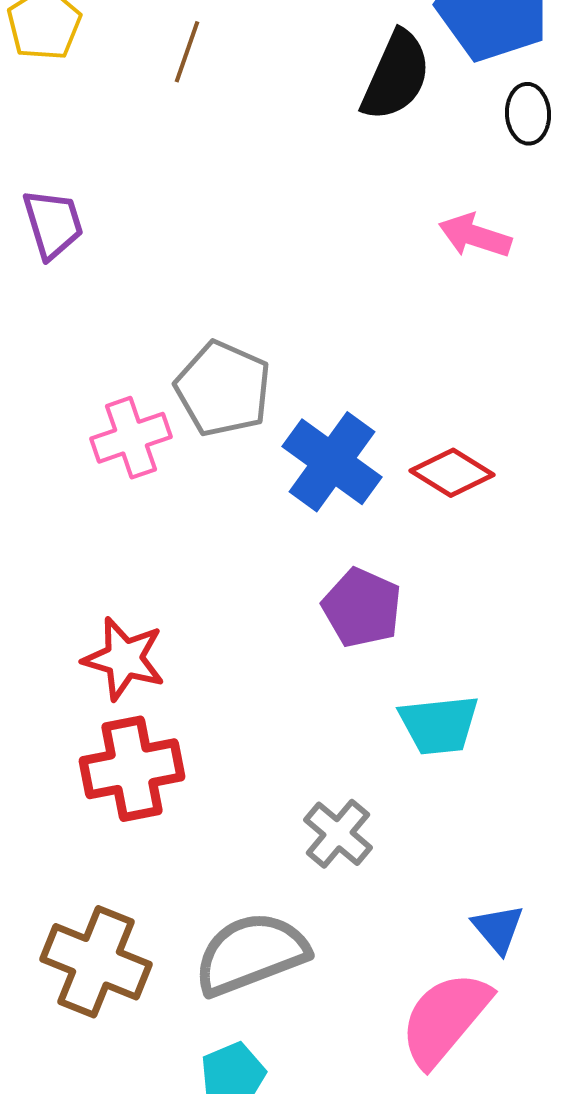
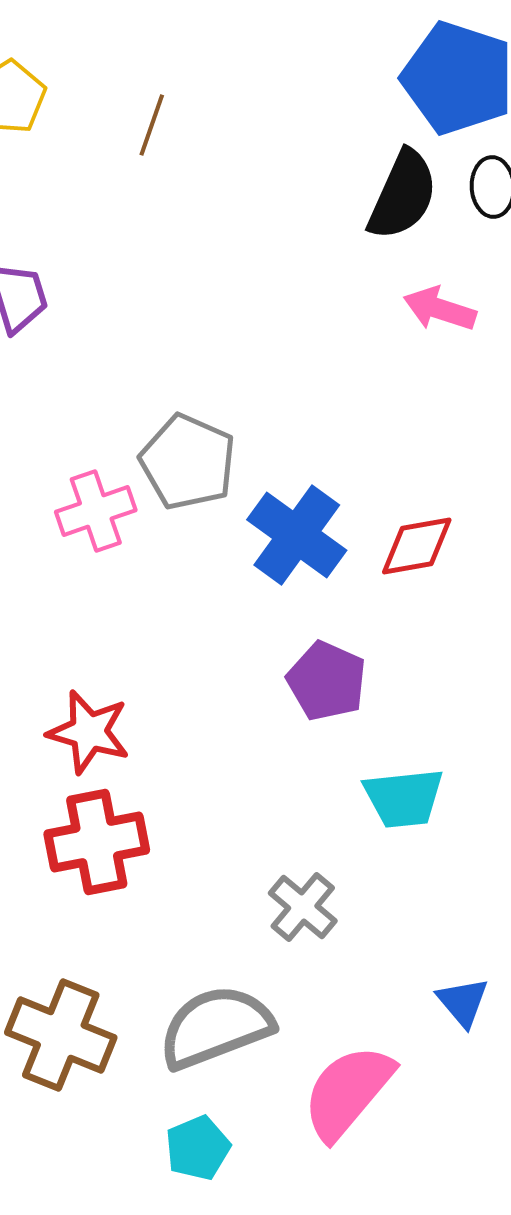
black semicircle: (396, 76) -> (403, 195), moved
red diamond: (452, 473) -> (417, 546), turned -42
pink semicircle: (445, 1019) -> (348, 1092), moved

